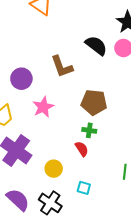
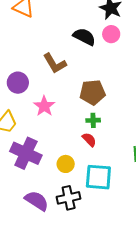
cyan square: (84, 188) -> (98, 177), size x2.0
black cross: (50, 203) -> (69, 198), turned -35

